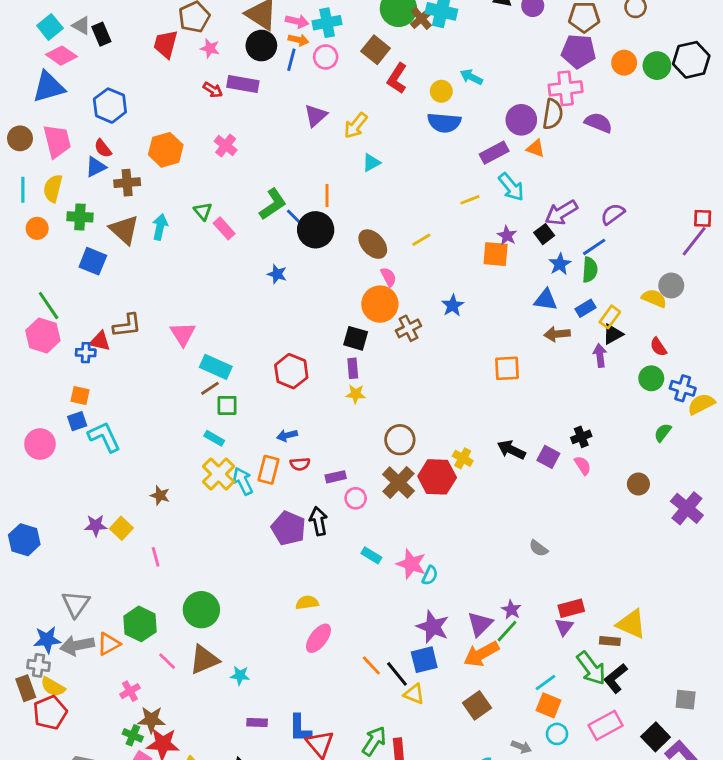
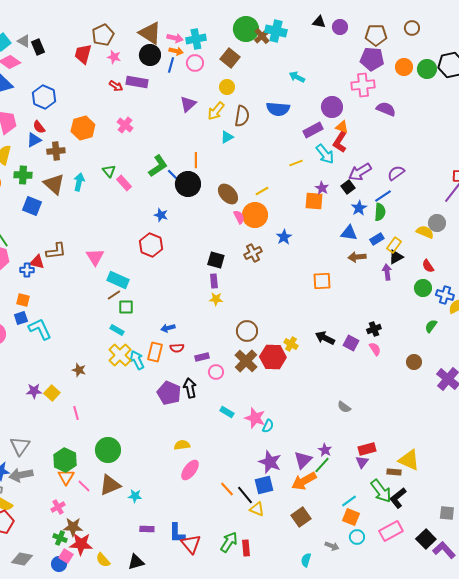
red L-shape: (397, 78) -> (340, 142), moved
yellow circle: (441, 91) -> (227, 87), moved
brown semicircle: (553, 114) -> (242, 116), moved
orange circle: (380, 304) -> (255, 215), moved
red hexagon: (291, 371) -> (151, 245), moved
orange triangle: (109, 644) -> (66, 477), moved, turned -30

